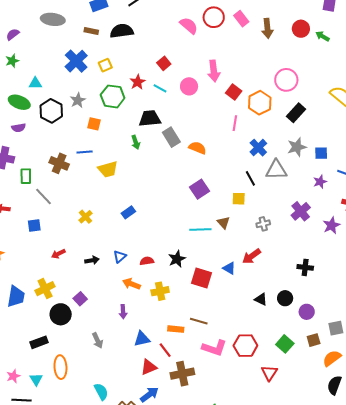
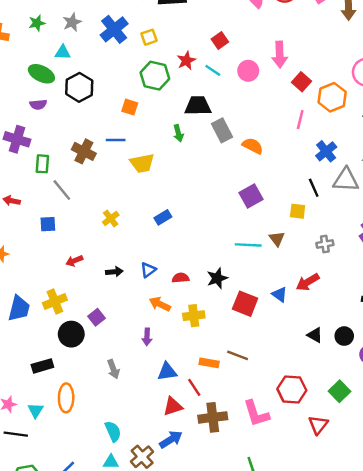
gray star: (78, 100) -> (72, 22), moved
pink L-shape: (214, 348) -> (256, 413), moved, turned 50

